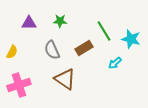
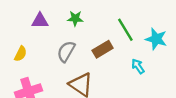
gray semicircle: (52, 50) -> (66, 51), turned 54
cyan arrow: (115, 63) -> (138, 66), turned 96

